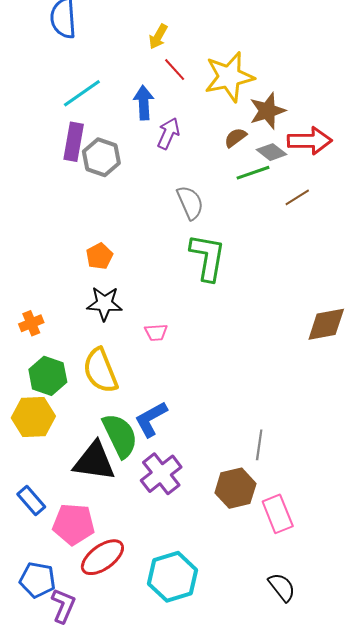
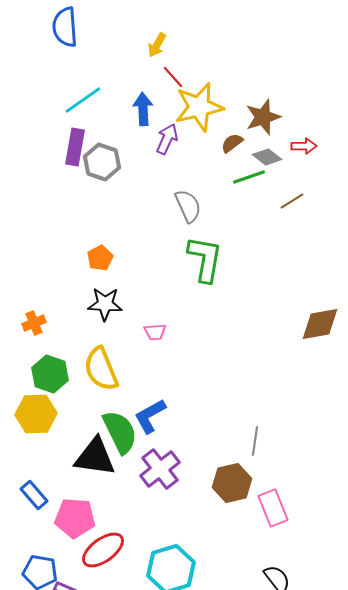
yellow star: (229, 77) -> (199, 107), moved
red arrow: (310, 141) -> (304, 146), size x0.6

